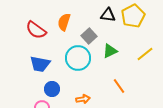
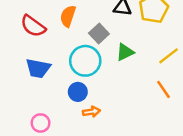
orange line: (119, 86) -> (163, 89), moved
blue circle: (52, 89) -> (78, 92), moved

